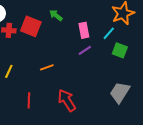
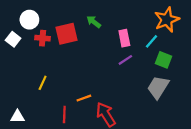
red square: (31, 26) -> (66, 34), turned -35
orange line: (47, 67) -> (84, 98), moved
gray trapezoid: (120, 92) -> (158, 87), moved

